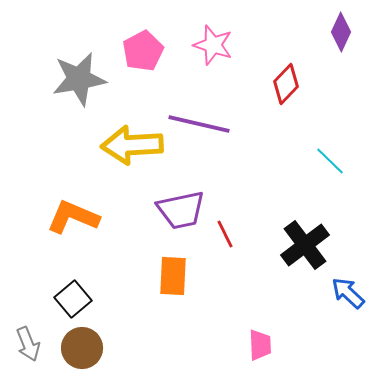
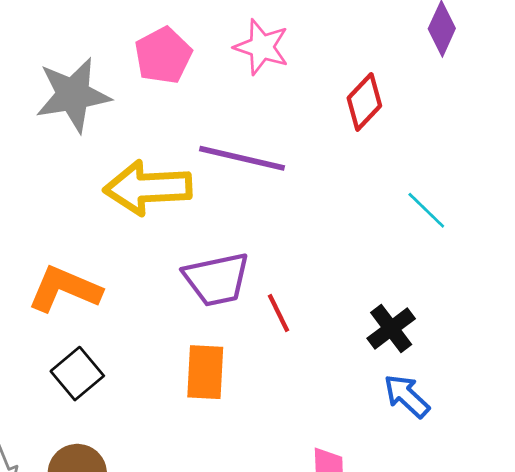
black cross: (305, 245) -> (391, 328), size x0.7
blue arrow: (348, 293) -> (407, 396), moved
black square: (73, 299) -> (77, 374), moved

